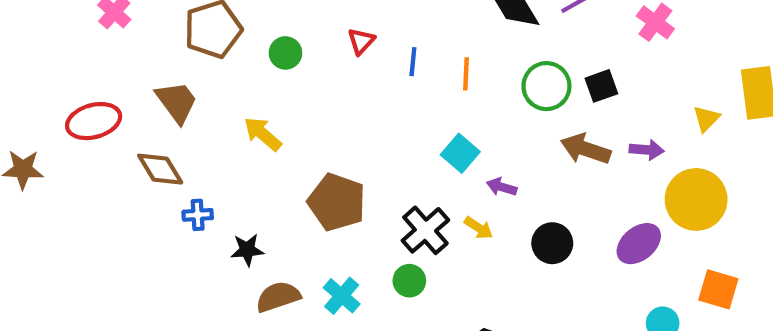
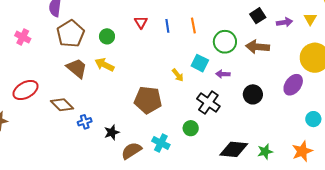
green circle: (546, 86) -> (225, 42), moved
brown trapezoid: (177, 102) -> (77, 68), moved
yellow arrow: (263, 134) -> (105, 65), moved
purple arrow: (647, 150) -> (284, 22), moved
yellow arrow: (479, 228) -> (178, 75), moved, turned 32
black cross: (425, 230) -> (208, 102), moved

